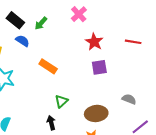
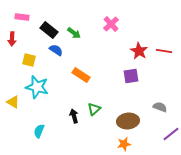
green arrow: (41, 23) -> (74, 33), turned -96
red star: (94, 42) -> (139, 51), moved
black arrow: (51, 123) -> (74, 116), moved

